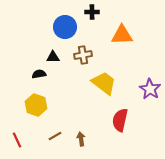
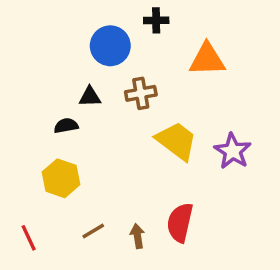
purple star: (150, 89) -> (233, 151), moved
red semicircle: (120, 120) -> (180, 223), moved

